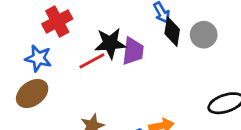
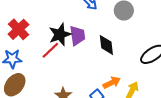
black diamond: (172, 32) -> (106, 45), moved

